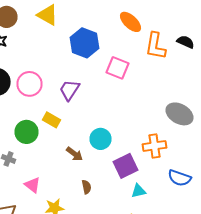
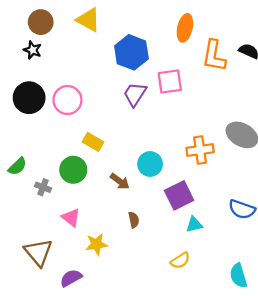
orange ellipse: (130, 22) -> (185, 28), turned 60
pink square: (118, 68) -> (170, 81), turned -30
purple trapezoid: (70, 90) -> (135, 94), moved
green circle: (26, 132) -> (73, 170), moved
orange cross: (154, 146) -> (200, 150), moved

